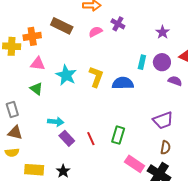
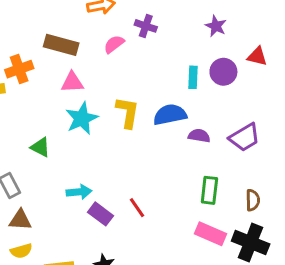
pink triangle: (38, 64) -> (72, 82), moved
cyan star: (66, 75) -> (82, 118), turned 30
purple semicircle: (175, 81) -> (199, 136), moved
purple trapezoid: (163, 120) -> (245, 137), moved
green rectangle: (118, 135) -> (209, 190), moved

